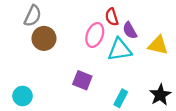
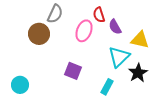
gray semicircle: (33, 16) -> (55, 14), moved
cyan triangle: (120, 50) -> (119, 57), moved, turned -35
black star: (160, 95) -> (138, 73), moved

